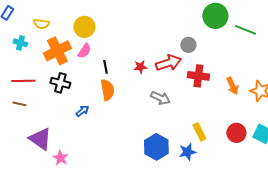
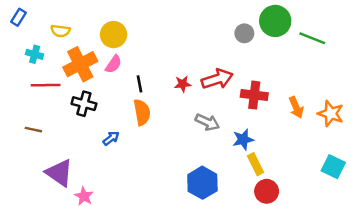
gray circle: (188, 45) -> (244, 33), moved
red line: (23, 81) -> (46, 85), moved
red circle: (236, 133) -> (267, 191), moved
blue star: (187, 152) -> (243, 139), moved

